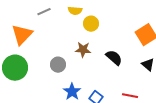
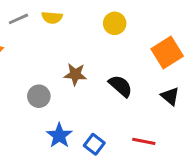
yellow semicircle: (75, 11) -> (52, 17), moved
yellow circle: (91, 24) -> (115, 23), moved

